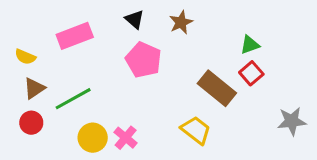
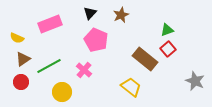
black triangle: (135, 19) -> (90, 13), turned 32
gray star: (292, 121) -> (195, 81), turned 30
pink cross: (126, 138) -> (84, 70), moved

